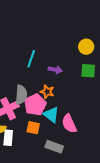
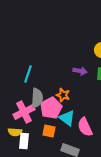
cyan line: (31, 59) -> (28, 74), moved
purple arrow: (55, 70) -> (80, 71), moved

